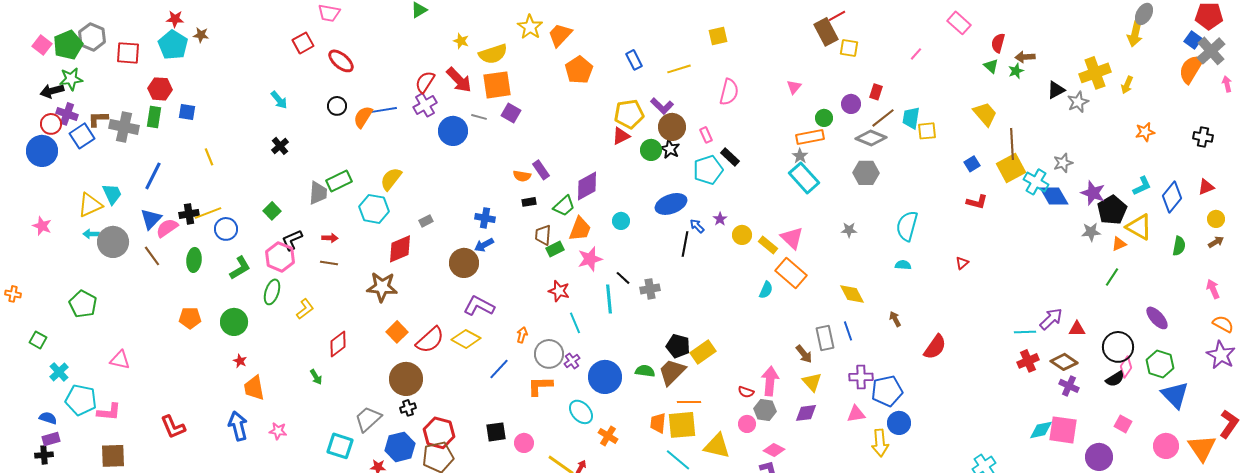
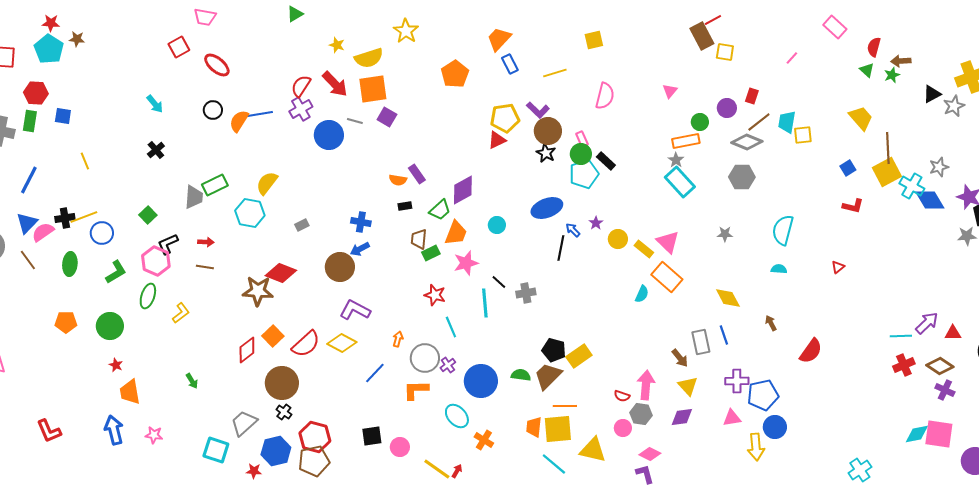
orange trapezoid: (560, 35) -> (499, 39), moved
green circle: (651, 150) -> (581, 154), moved
red diamond: (400, 249) -> (281, 273), moved, turned 44
red diamond: (338, 344) -> (247, 350), moved
black cross: (408, 408) -> (284, 412), turned -35

